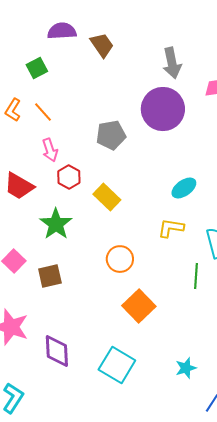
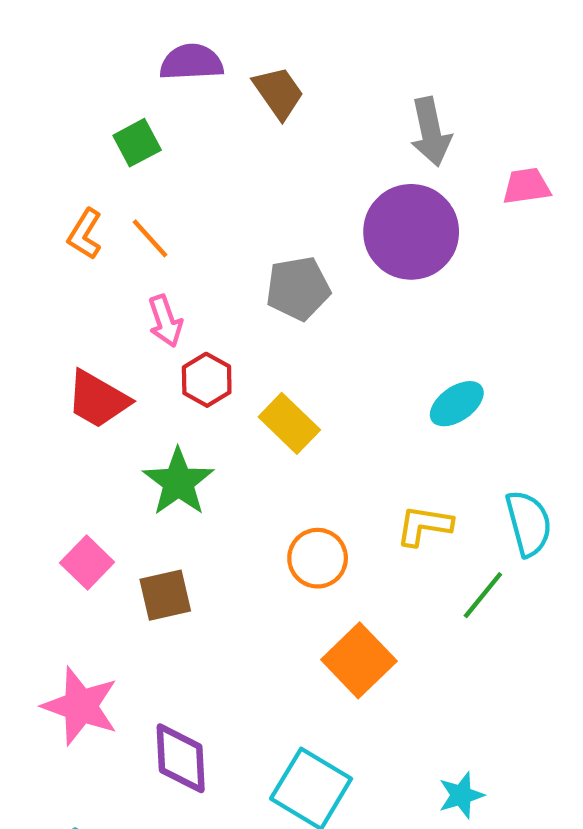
yellow L-shape: (171, 228) -> (424, 526), moved
green line: (196, 276) -> (483, 595), turned 35

